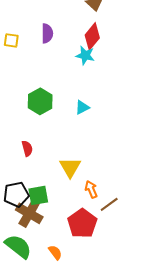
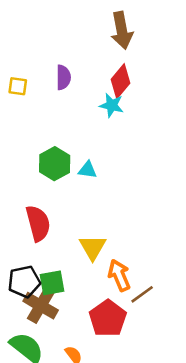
cyan triangle: (82, 107) -> (88, 170), moved, turned 35
red semicircle: (27, 148) -> (38, 223), size x1.8
orange arrow: (91, 189) -> (119, 275), size x1.4

